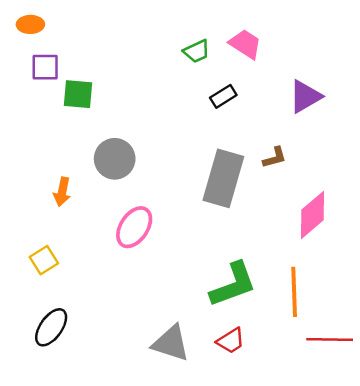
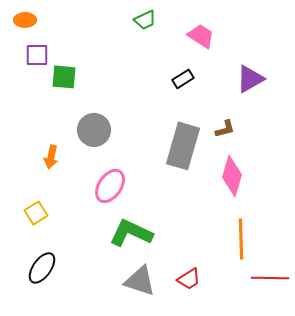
green trapezoid: (196, 51) -> (145, 20), moved
pink diamond: (313, 215) -> (232, 176), moved, turned -33
green L-shape: (233, 285) -> (131, 233), moved, turned -135

